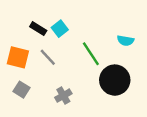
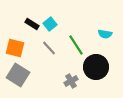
gray line: (48, 57) -> (49, 48), moved
gray square: (21, 90) -> (18, 75), size x1.6
gray cross: (63, 96) -> (71, 81), moved

